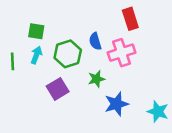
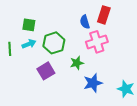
red rectangle: (130, 19) -> (104, 15), turned 36
blue semicircle: (95, 41) -> (85, 22), moved
cyan arrow: (36, 55) -> (29, 44), turned 48

